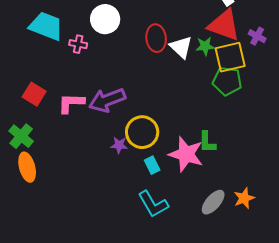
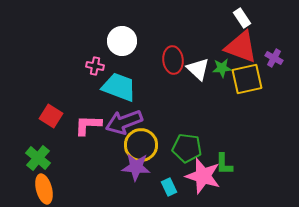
cyan trapezoid: (46, 26) -> (119, 87), moved
green pentagon: (227, 81) -> (187, 148), moved
yellow circle: (142, 132) -> (141, 145), moved
purple star: (119, 145) -> (136, 167), size x1.6

